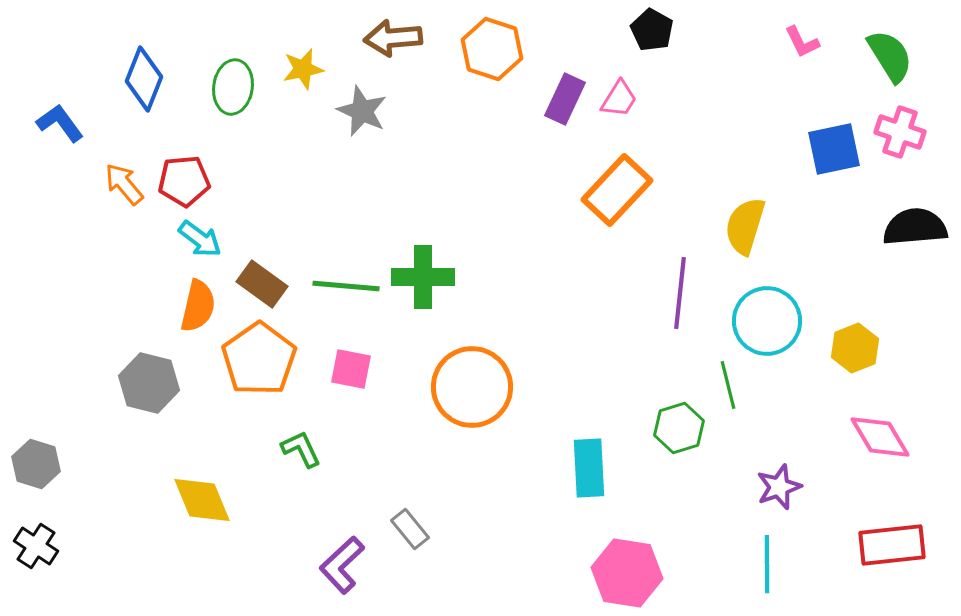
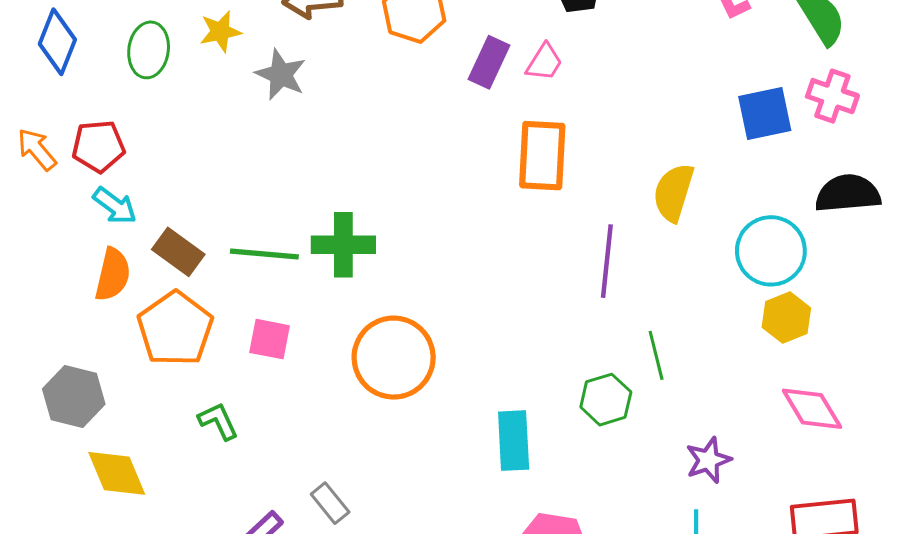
orange rectangle: (617, 190) -> (542, 156), turned -40
cyan circle: (767, 321) -> (771, 251), moved
gray hexagon: (149, 383) -> (74, 396), moved

